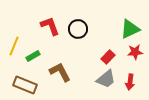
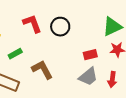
red rectangle: (108, 57) -> (90, 55), turned 32

